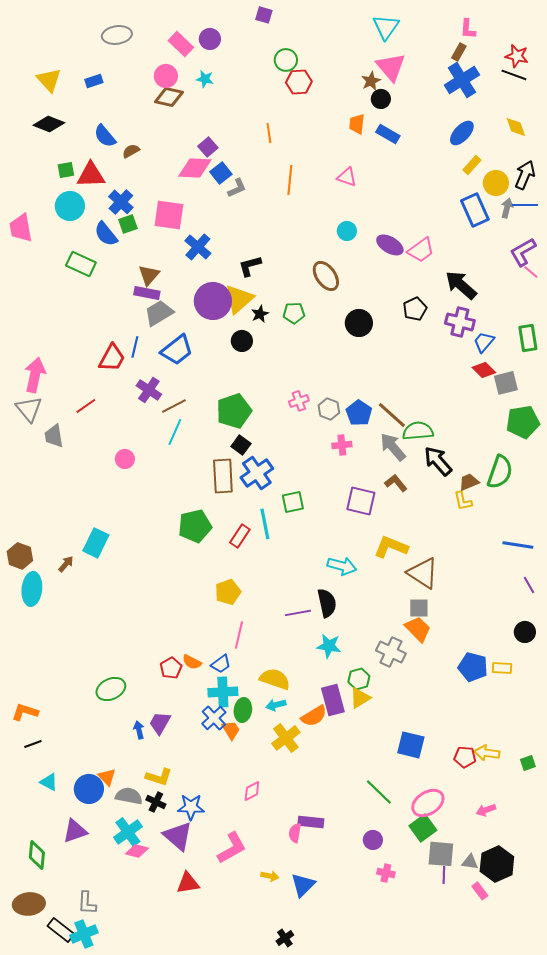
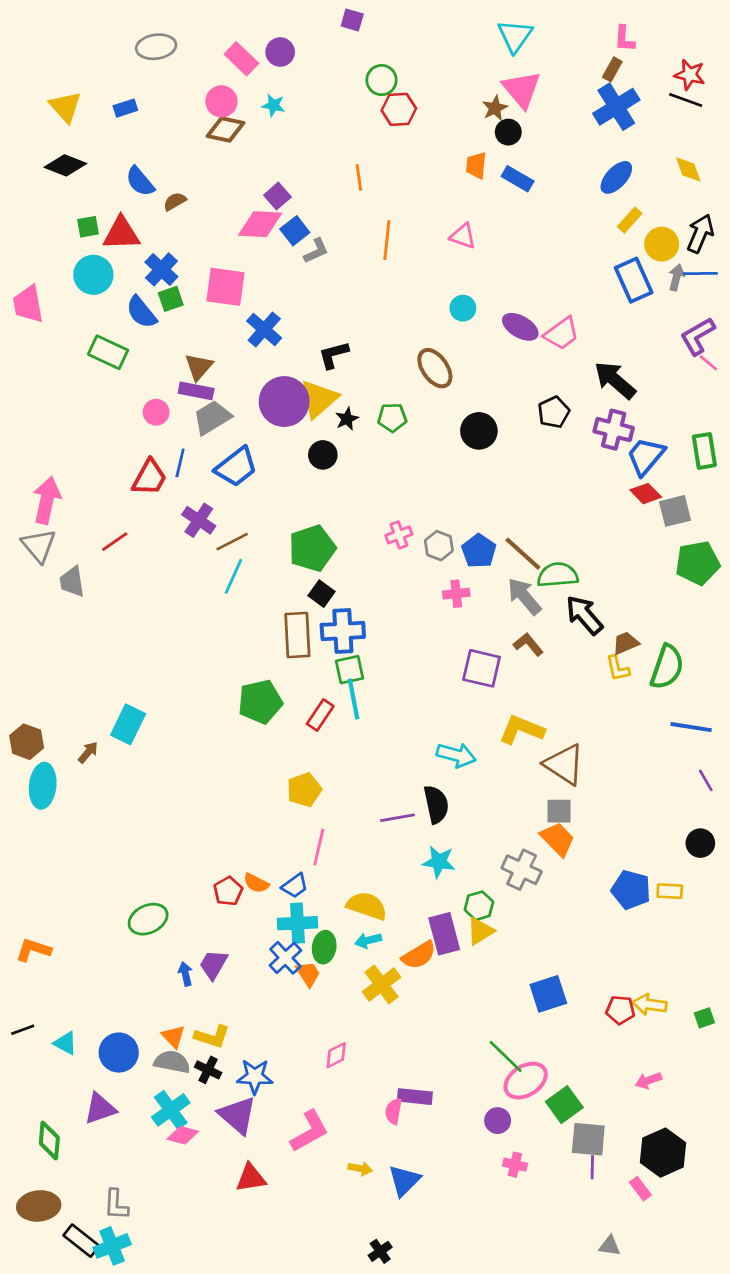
blue trapezoid: (484, 342) -> (646, 456), size x1.4
pink circle: (125, 459) -> (156, 412), moved
green semicircle: (500, 472) -> (667, 667), moved
blue cross: (257, 473) -> (343, 631), turned 32
green square: (293, 502) -> (350, 670), moved
black line: (33, 744) -> (23, 1030), moved
blue square: (411, 745) -> (548, 994), turned -32
orange triangle: (107, 777) -> (173, 1037), moved
pink ellipse: (428, 803) -> (526, 1081), moved
gray triangle: (470, 862) -> (610, 1246), moved

